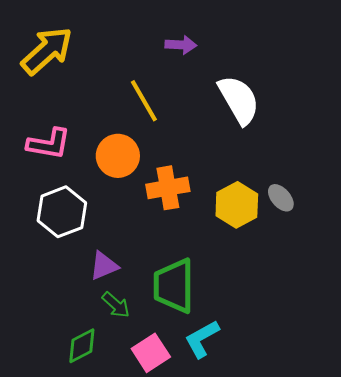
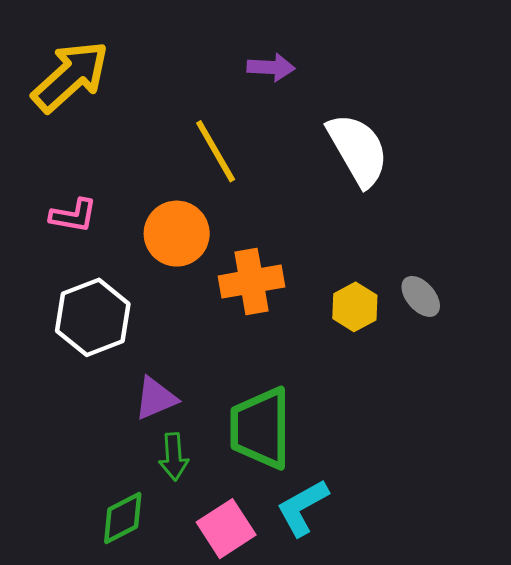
pink L-shape: (49, 144) -> (73, 216), size x0.7
yellow hexagon: (237, 205) -> (355, 307), size x0.7
green arrow: (116, 305) -> (174, 457), turned 44

